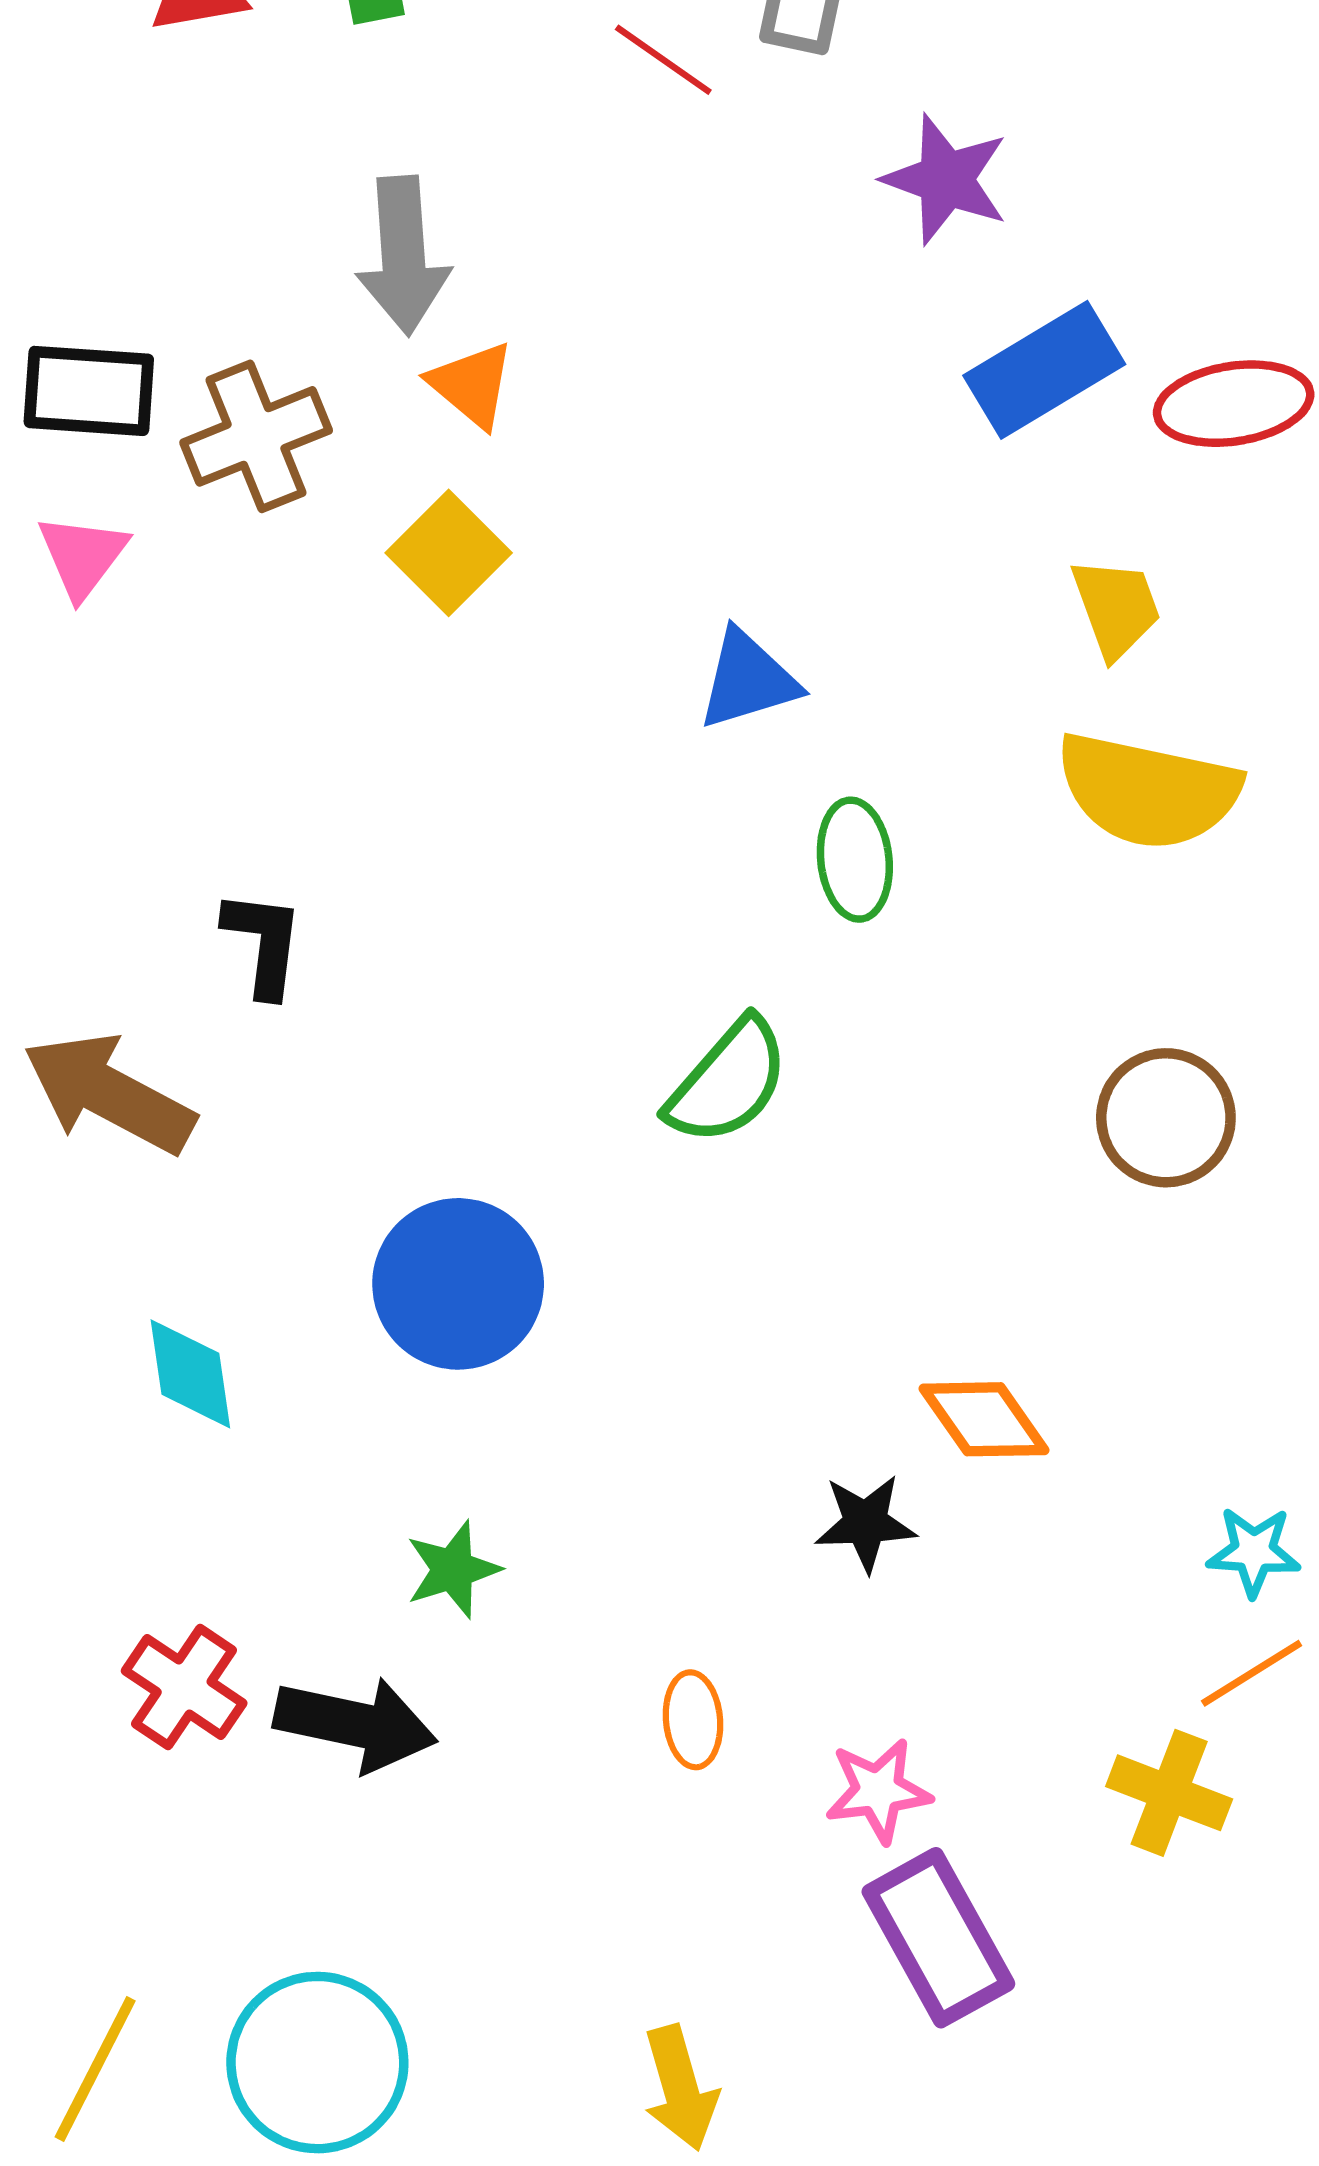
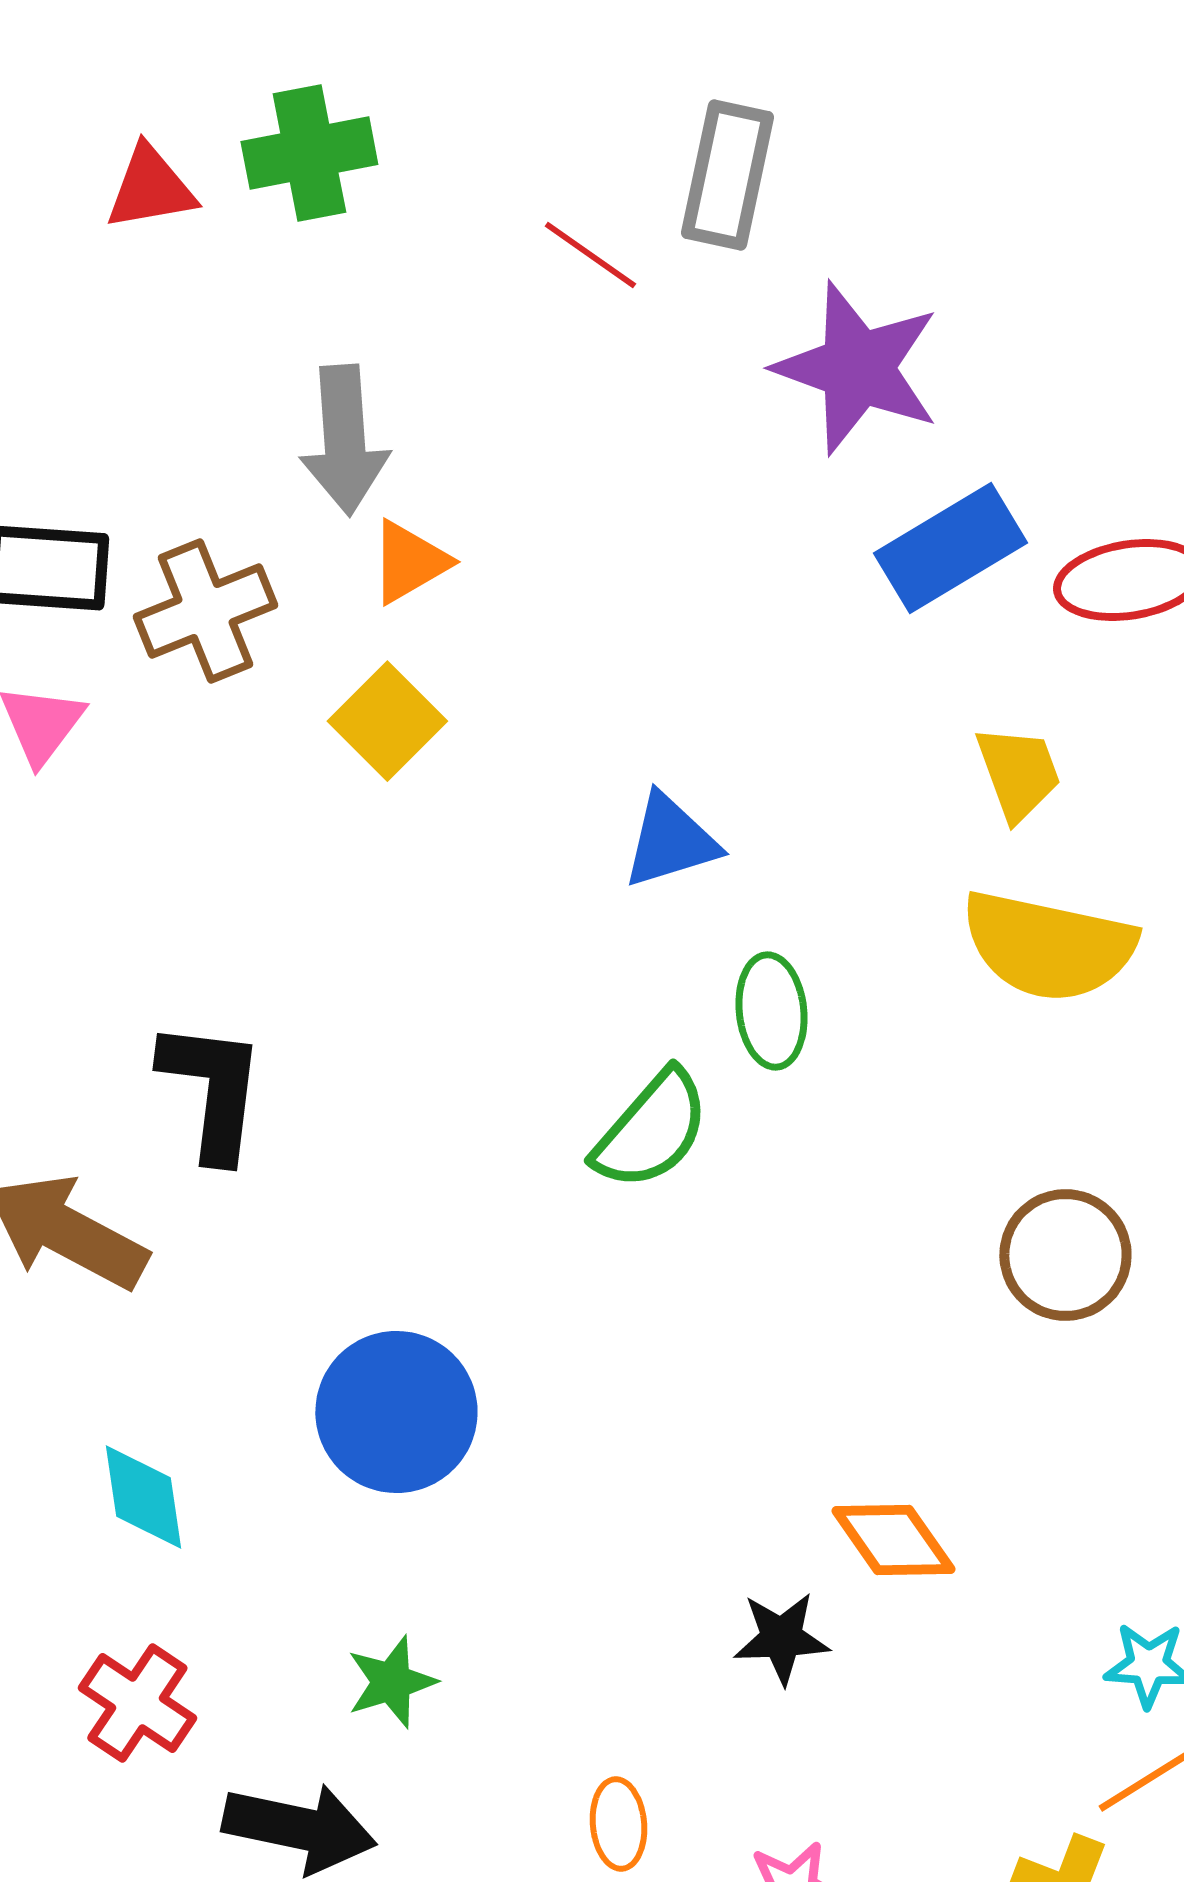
purple star: (946, 179) -> (857, 368), size x1.4
orange triangle: (472, 385) -> (409, 562), turned 50
black L-shape: (263, 943) -> (212, 1090), size x1.4
green semicircle: (728, 1082) -> (651, 1130), moved
red cross: (184, 1687) -> (137, 1703), moved

